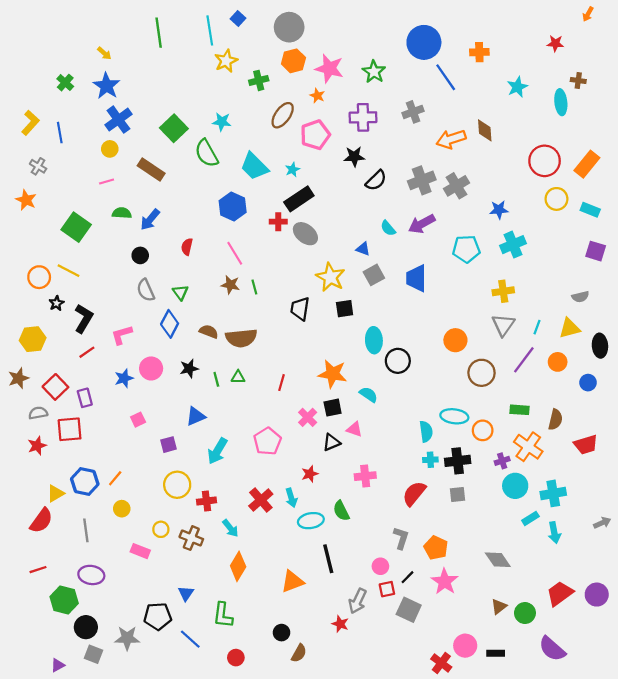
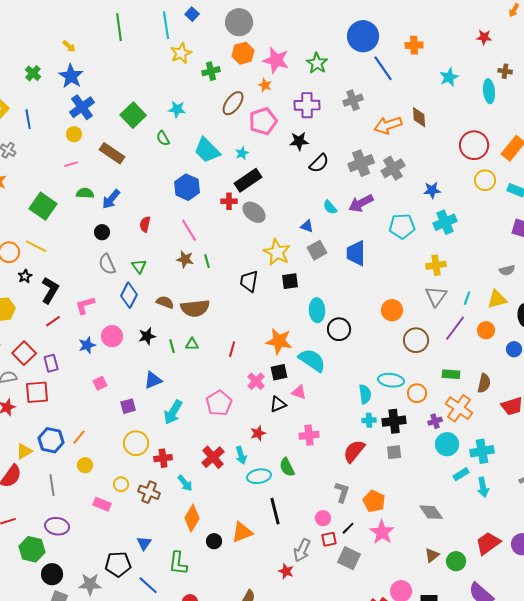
green semicircle: (207, 153) -> (163, 138), size x0.6
cyan semicircle: (368, 395) -> (312, 360), size x1.6
black circle: (282, 633) -> (214, 541), moved

